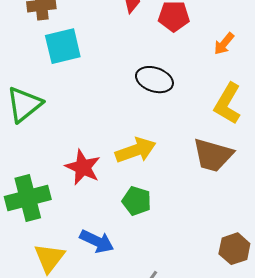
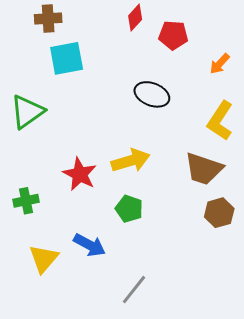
green cross: (28, 198) -> (26, 201), size x0.6
brown hexagon: (234, 249) -> (219, 213), moved

